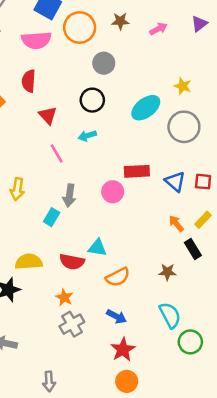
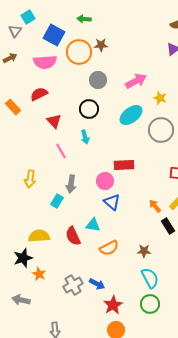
brown star: (120, 21) -> (101, 45), moved
pink arrow: (158, 29) -> (136, 81), moved, size x1.5
red semicircle: (29, 81) -> (39, 94), turned 60
cyan arrow: (87, 136) -> (85, 137), turned -88
blue triangle: (175, 182) -> (112, 202), moved
red semicircle: (72, 262) -> (73, 236), turned 54
brown star: (167, 272) -> (144, 251), moved
orange star: (64, 297) -> (39, 274), moved
blue arrow: (116, 316) -> (97, 284), moved
green circle: (190, 342) -> (150, 304), moved

